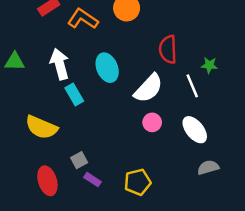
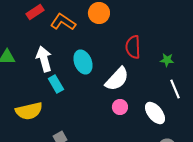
white line: (192, 86) -> (175, 89), moved
yellow semicircle: (41, 127) -> (29, 111), turned -36

